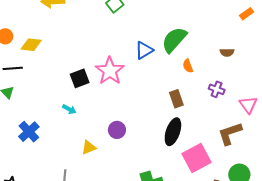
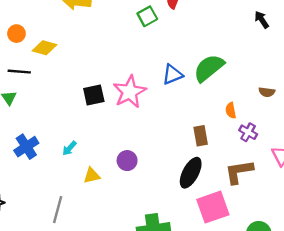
orange semicircle: (188, 66) -> (231, 110), moved
cyan arrow: (69, 109) -> (69, 148), moved, turned 96
brown L-shape: (230, 133) -> (239, 172), moved

